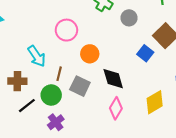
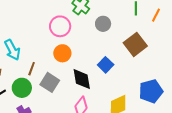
pink circle: (66, 30) -> (60, 26), moved
blue square: (145, 53) -> (106, 65), moved

